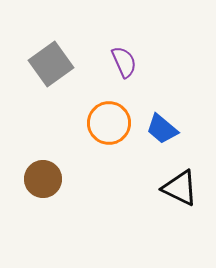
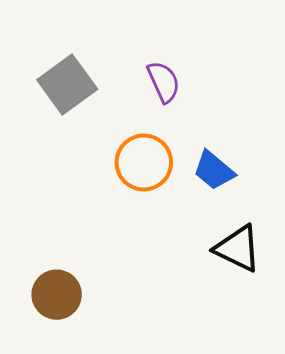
brown circle: (43, 179) -> (57, 295), moved

